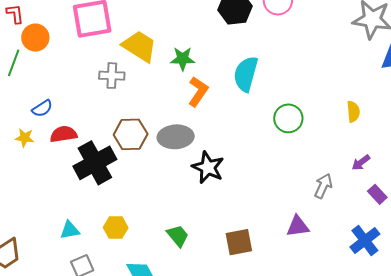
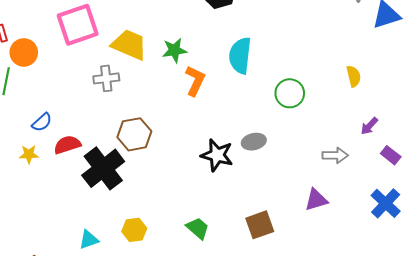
gray ellipse: (176, 137) -> (254, 142), moved, size x0.7
gray arrow: (323, 186) -> (335, 155), turned 75

